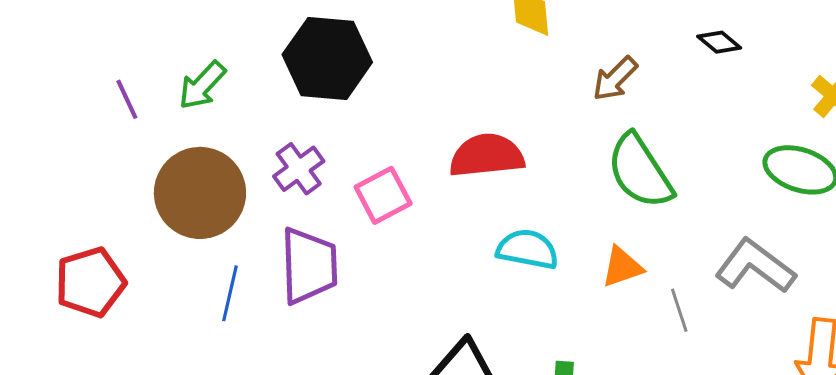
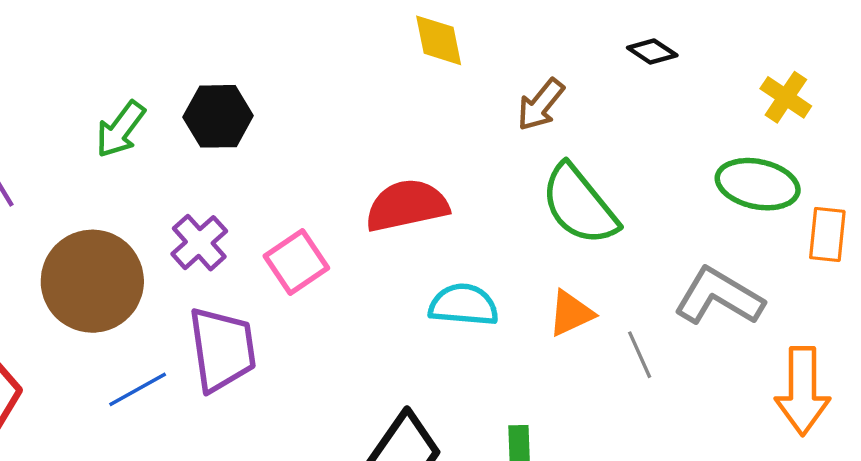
black hexagon: (327, 58) -> (218, 116), size x0.7
green arrow: (202, 85) -> (120, 129), moved
blue line: (230, 293) -> (138, 389), turned 54

